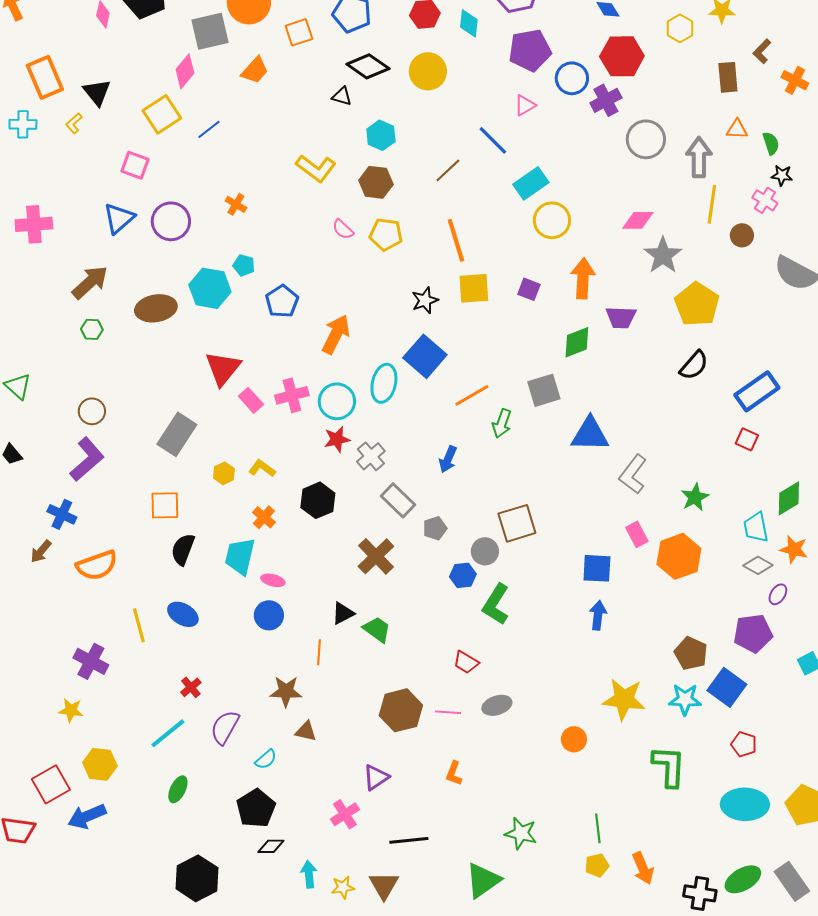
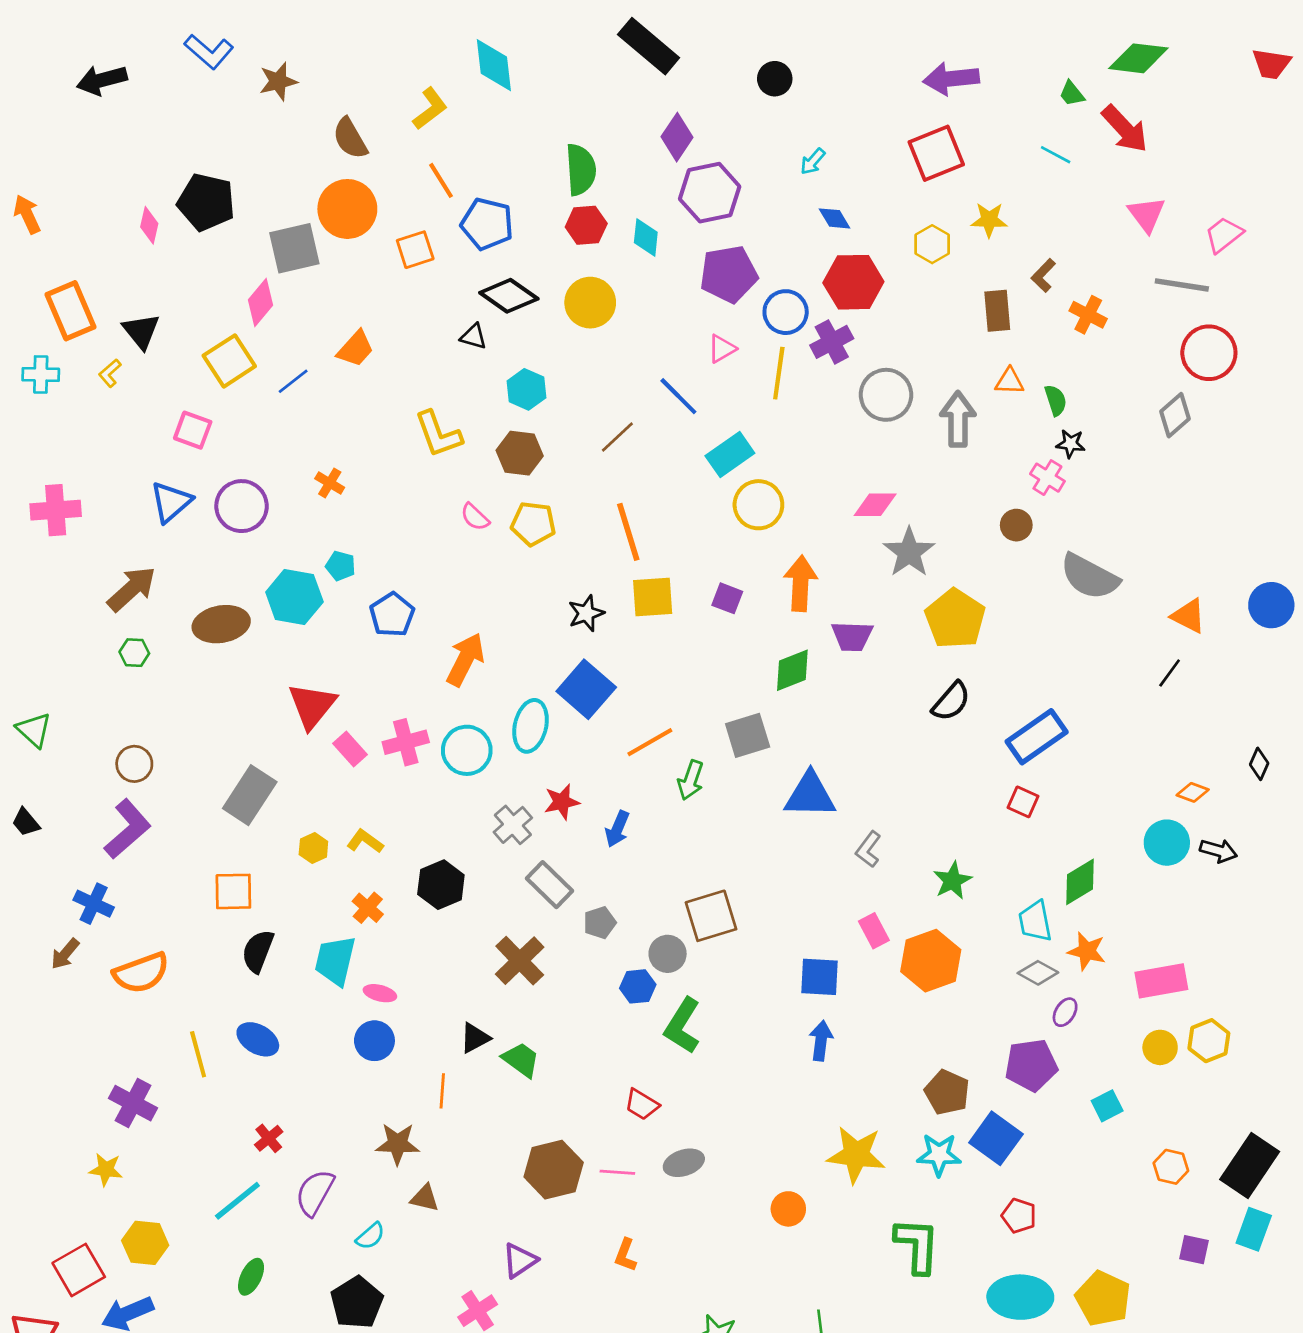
orange trapezoid: (255, 70) -> (355, 349), moved
yellow L-shape: (316, 168) -> (438, 434), turned 33
yellow line: (712, 204) -> (779, 373), moved
red star: (337, 439) -> (562, 802), moved
gray L-shape: (633, 474) -> (868, 849), size x0.7

